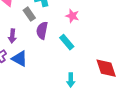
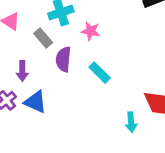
pink star: (72, 16) -> (91, 31), moved
cyan arrow: (71, 80) -> (131, 122), moved

